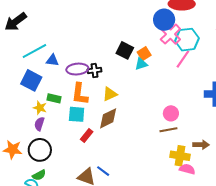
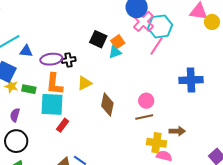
yellow star: (40, 108) -> (11, 86), moved
cyan square: (77, 114) -> (52, 104), size x1.4
brown diamond: (108, 118) -> (107, 105), moved, turned -50

